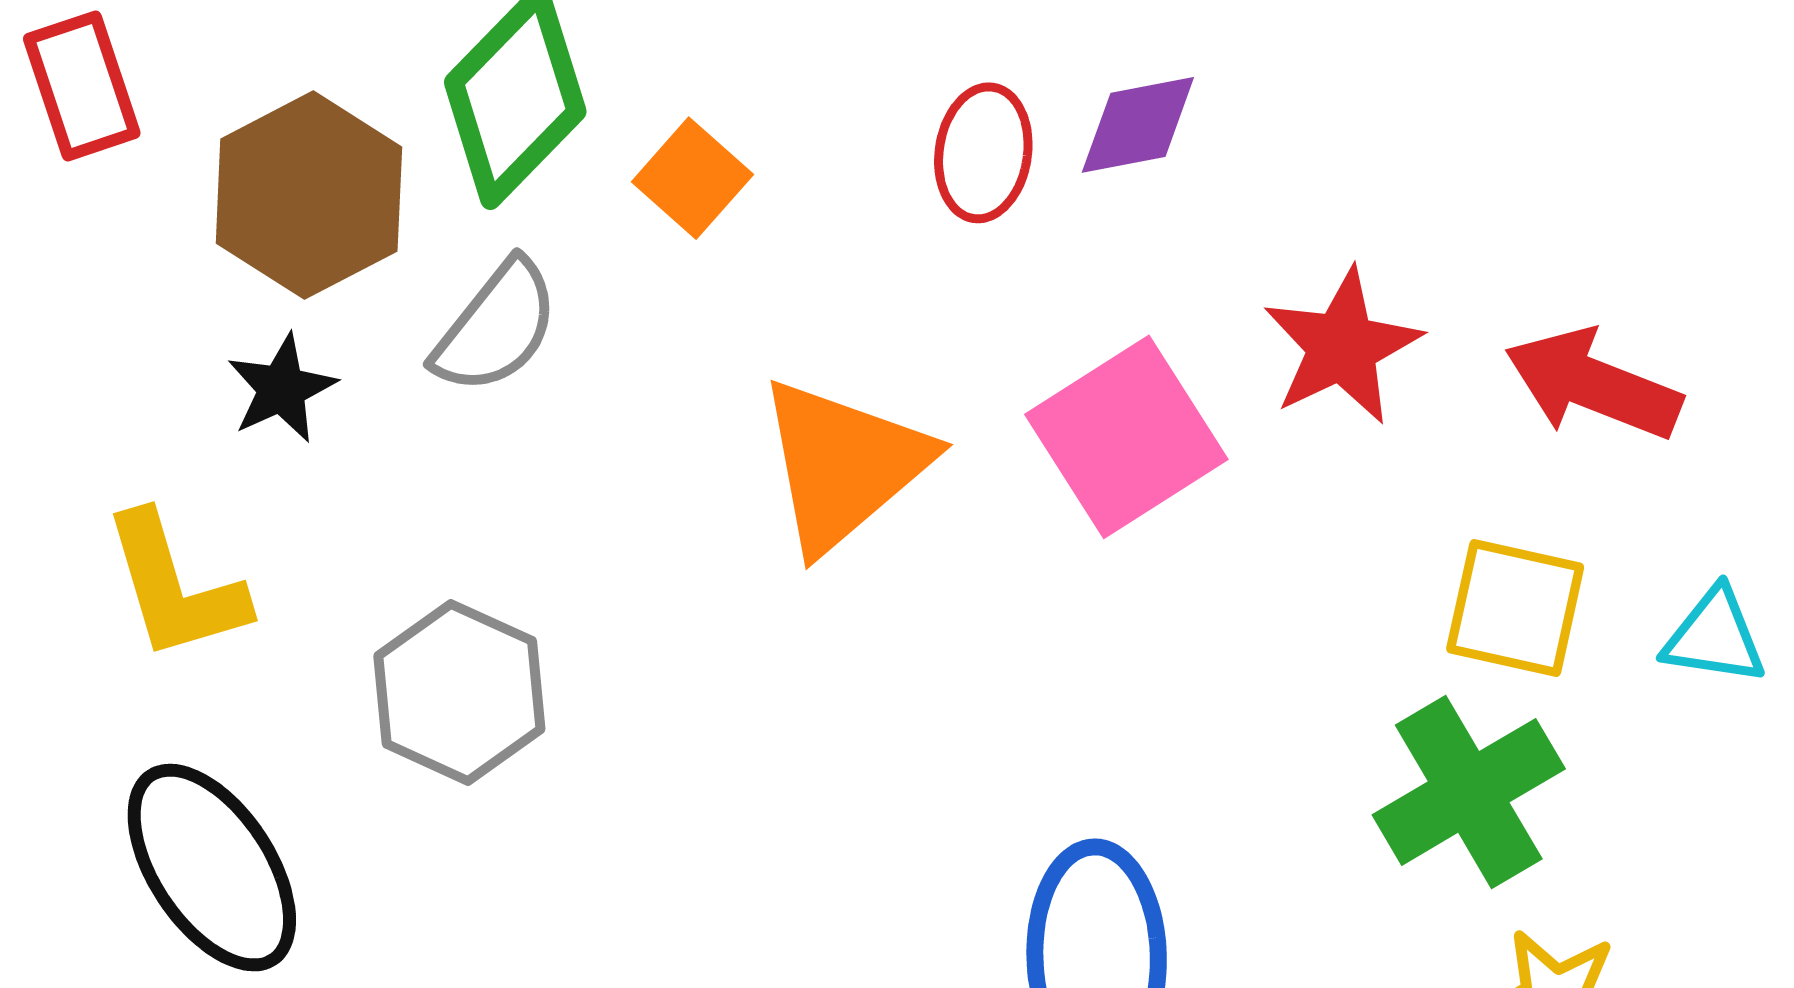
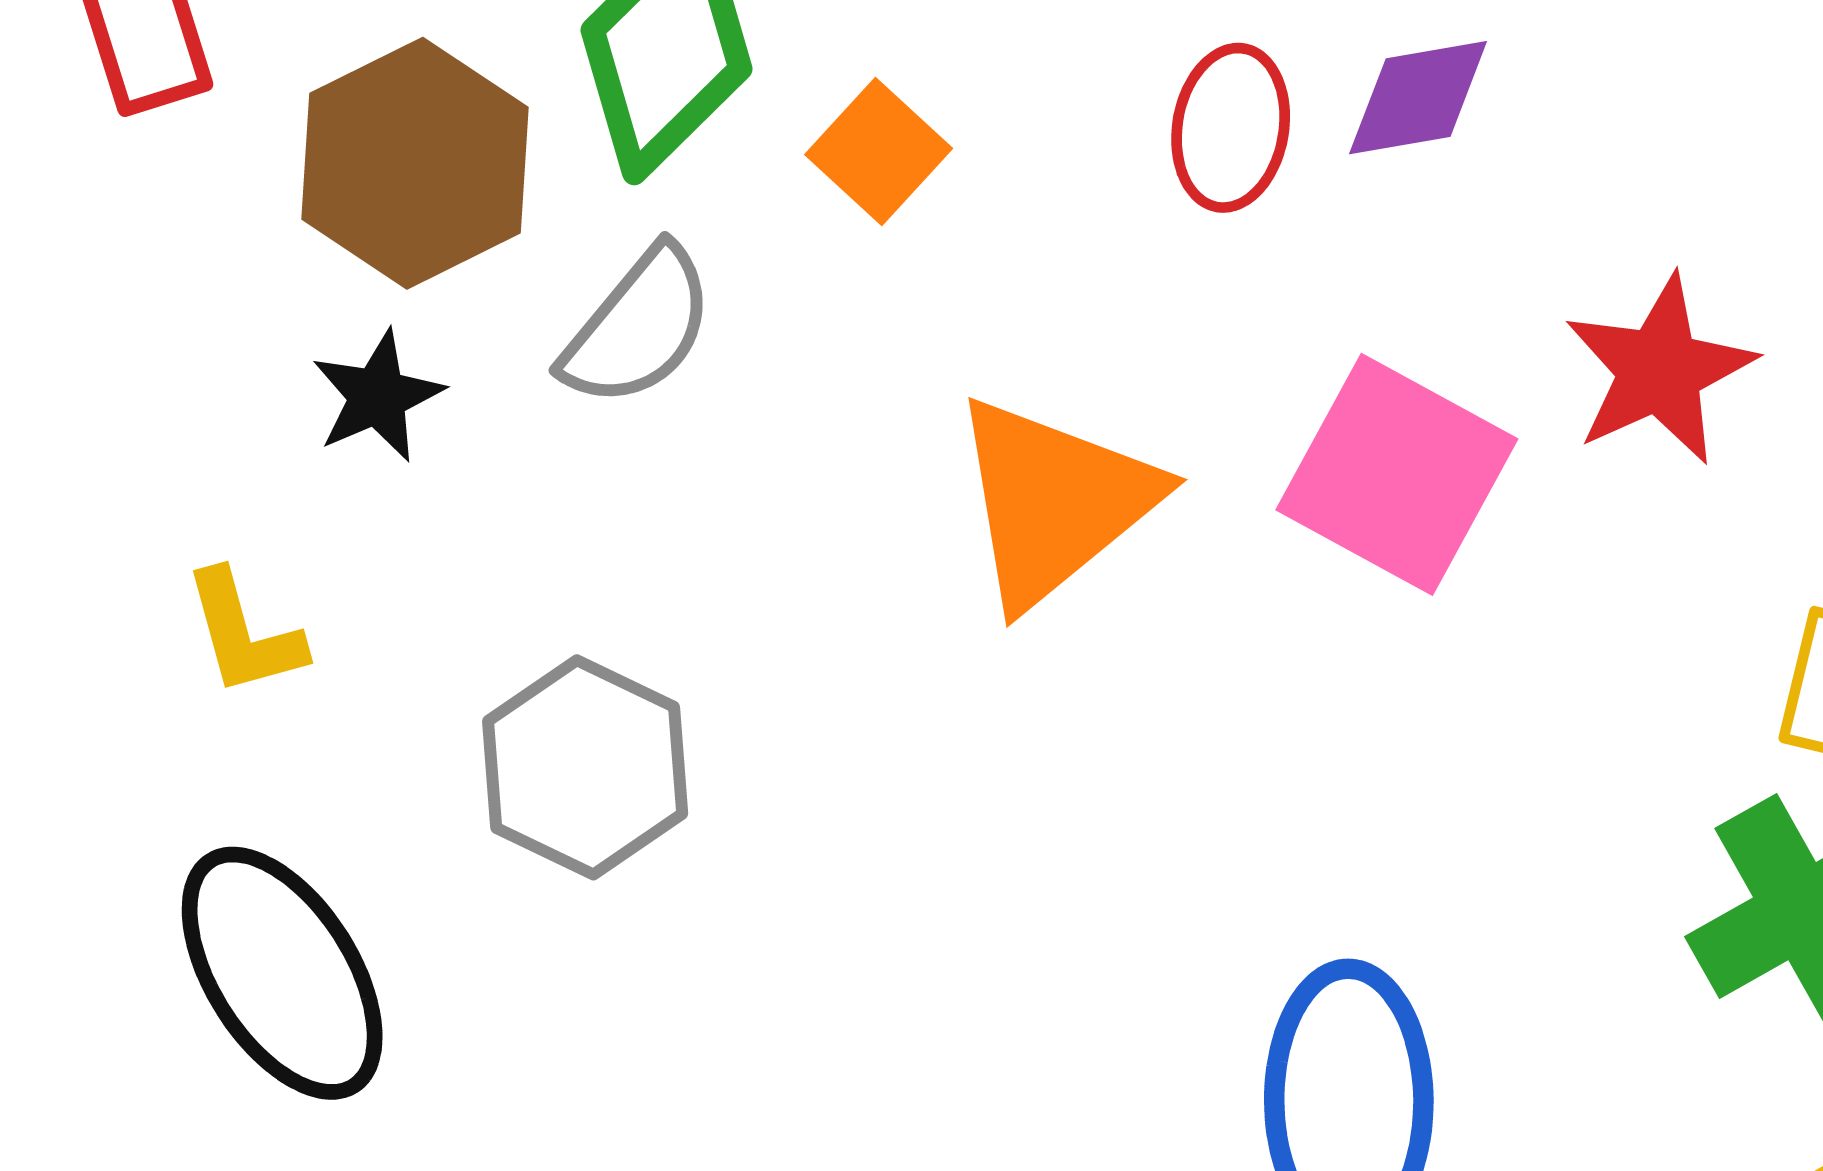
pink square: (1126, 437) -> (1397, 474), turned -30
yellow L-shape: (175, 587) -> (244, 633), size x0.7

